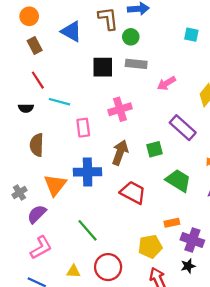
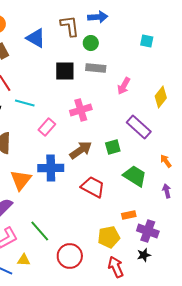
pink arrow: (166, 83) -> (124, 86), turned -30
pink rectangle: (83, 128) -> (47, 127), turned 48
brown arrow: (120, 152) -> (81, 150), turned 35
green line: (88, 230) -> (40, 231), moved
yellow triangle: (73, 271) -> (24, 260), moved

